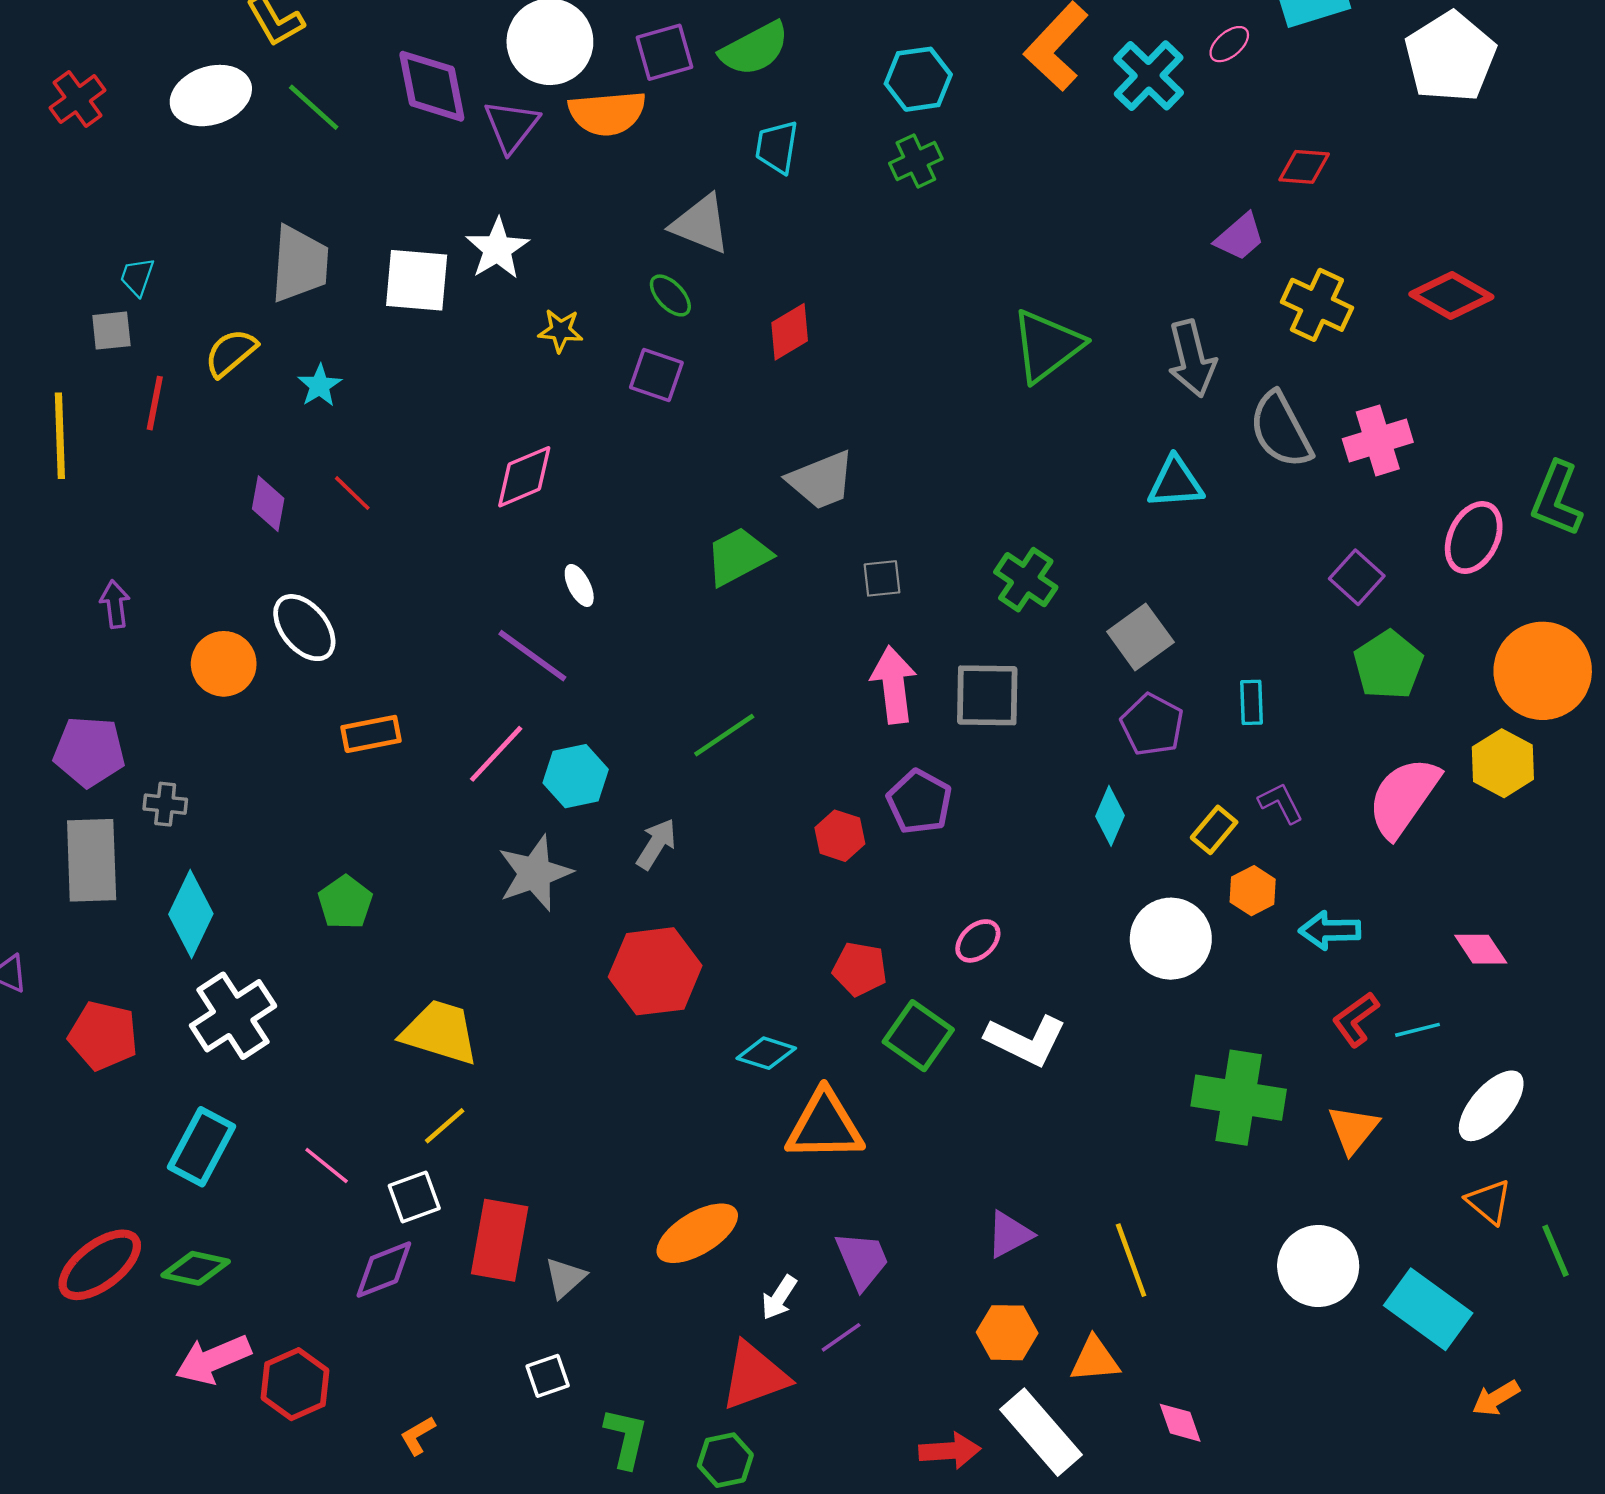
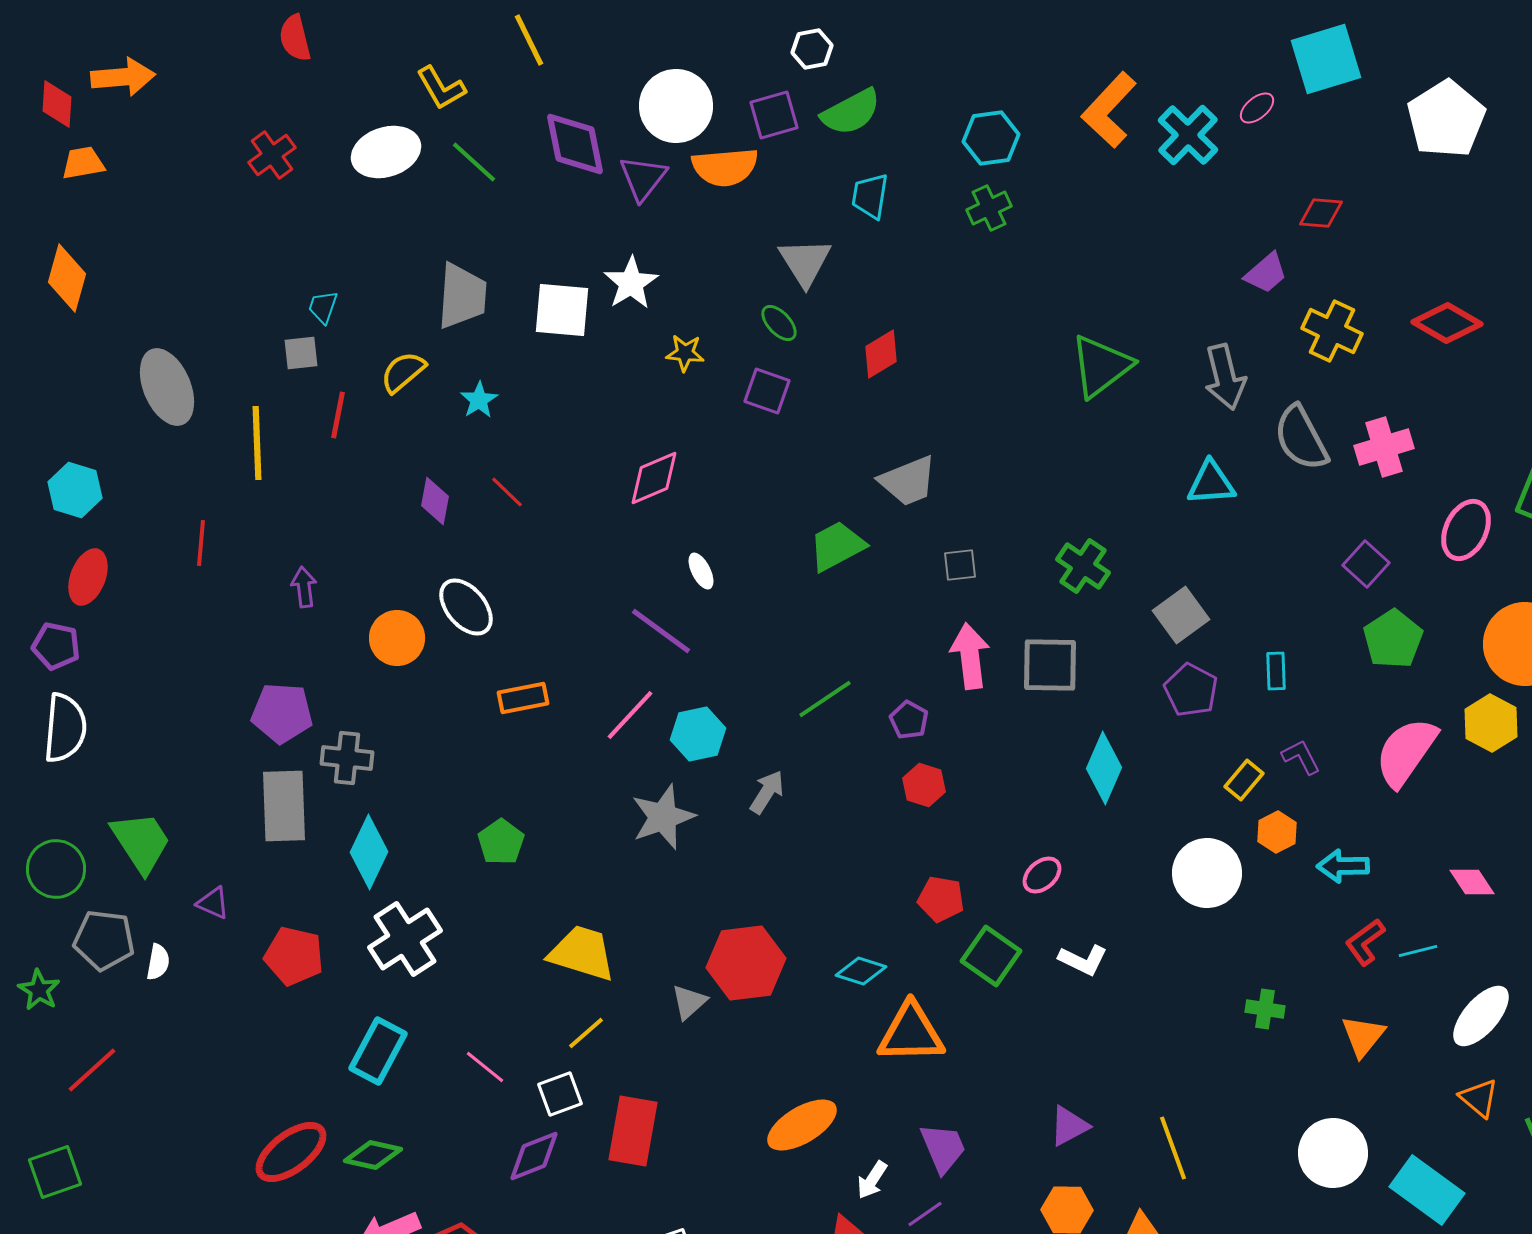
gray triangle: (701, 224) -> (805, 262), turned 36
purple pentagon: (919, 802) -> (909, 720), moved, size x0.7
gray cross: (165, 804) -> (347, 758), size x1.4
cyan diamond: (1110, 816) -> (1104, 768), moved, size x1.4
red hexagon: (655, 971) -> (746, 963), moved
white L-shape: (1026, 1040) -> (1083, 960), size x0.7
green cross: (1239, 1098) -> (1265, 1009), size x0.5
gray triangle: (565, 1278) -> (689, 1002), moved

